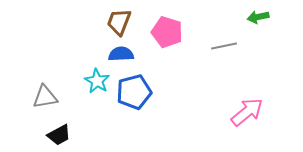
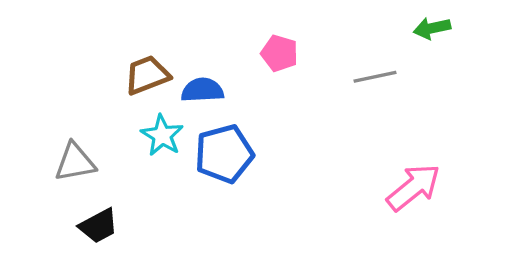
brown trapezoid: (119, 22) -> (147, 75), moved, turned 48
pink pentagon: (167, 32) -> (279, 53), size x0.7

